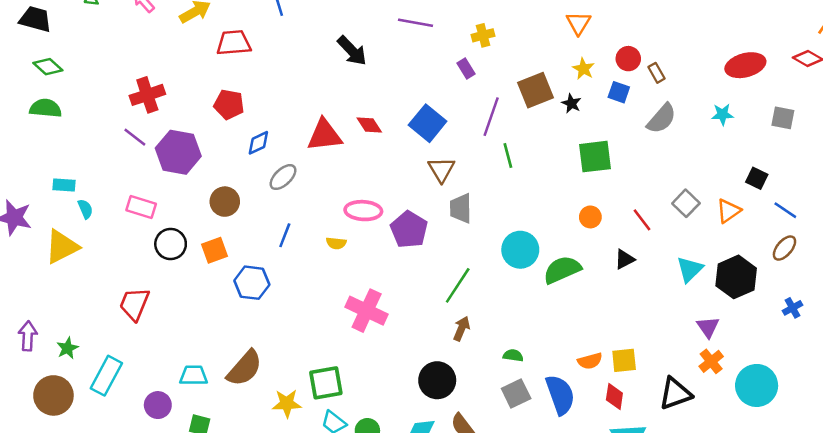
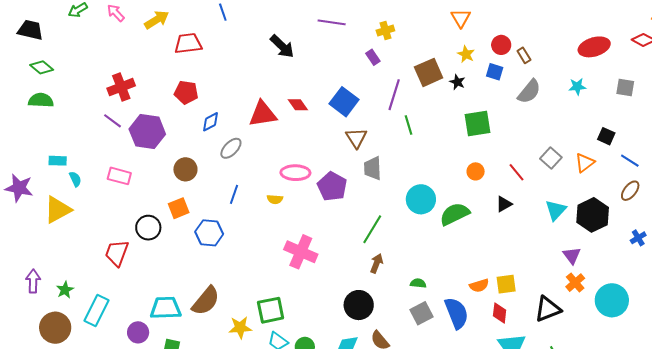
black circle: (171, 244) -> (148, 228), moved
cyan trapezoid: (194, 375) -> (166, 308), size x1.4

